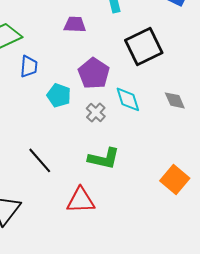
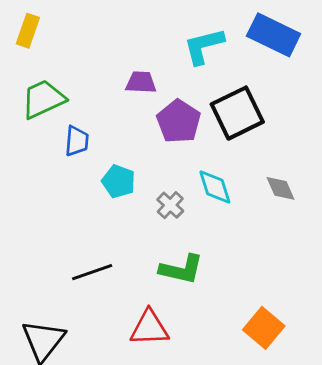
purple pentagon: (94, 73) -> (179, 121), moved
black line: (40, 160) -> (92, 272), turned -68
orange square: (175, 179) -> (264, 328), moved

